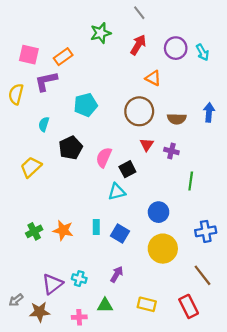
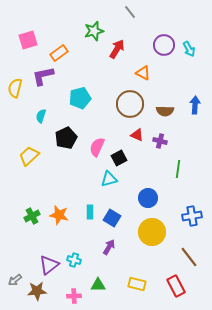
red arrow: (138, 45) -> (117, 49), moved
pink square: (29, 55) -> (28, 40), moved, turned -30
red triangle: (147, 145) -> (137, 135), turned -40
purple arrow: (117, 274) -> (109, 247), moved

